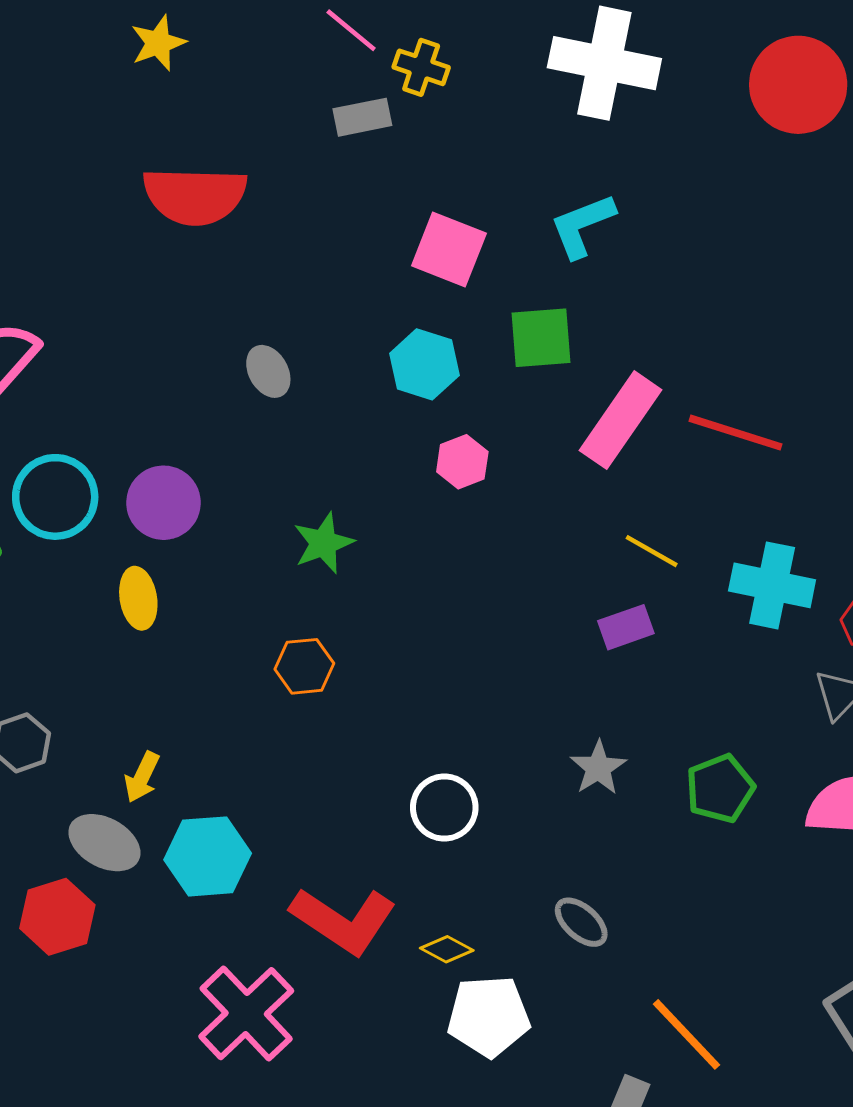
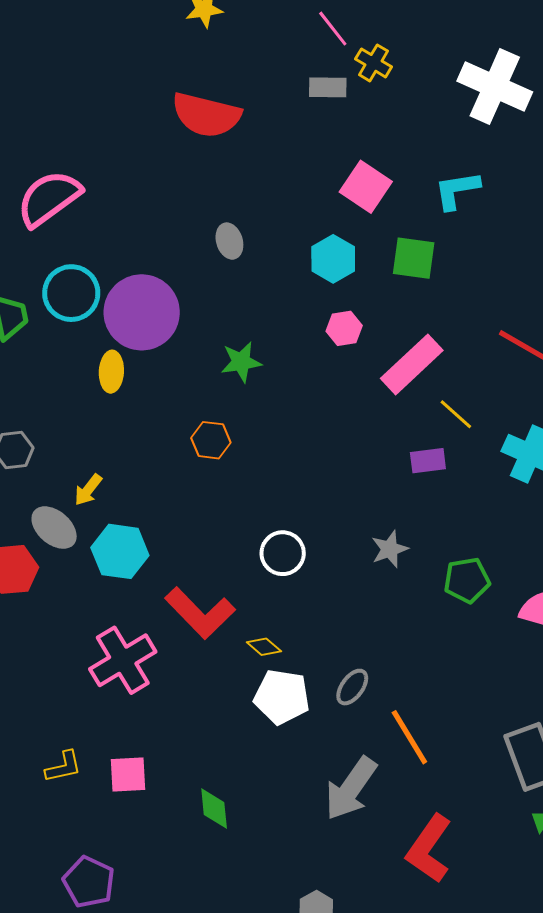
pink rectangle: (621, 420) -> (412, 364), moved
purple circle: (163, 503) -> (142, 312), size x1.5
gray ellipse: (581, 922) -> (352, 687), moved, turned 72

